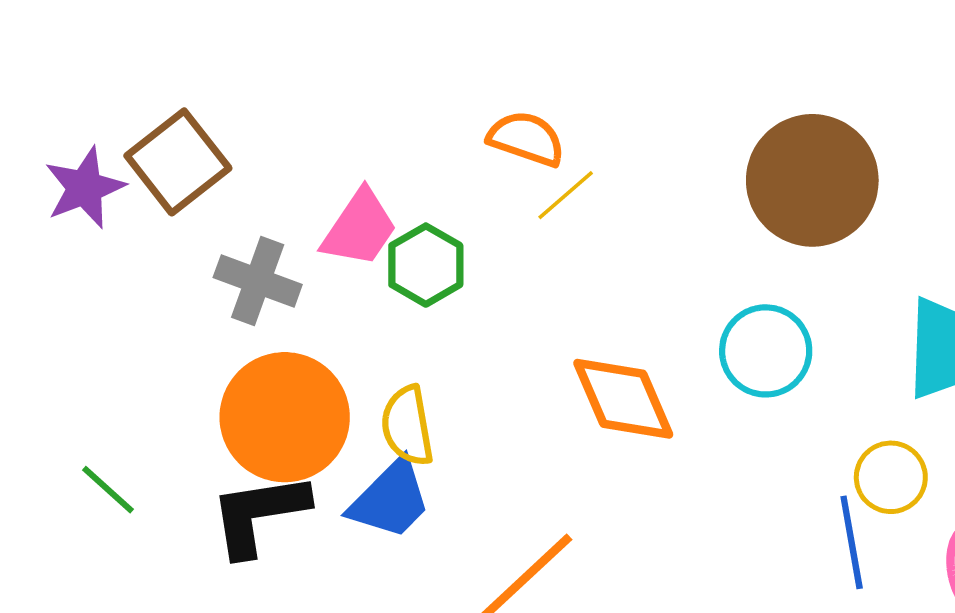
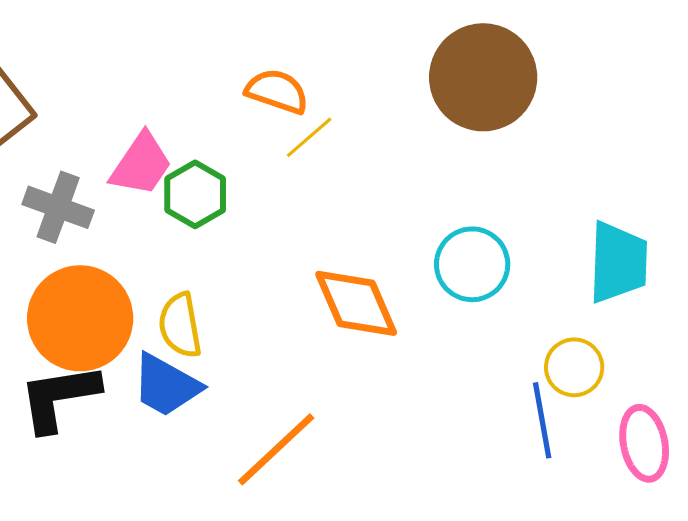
brown circle: (812, 180) -> (483, 77), moved
blue trapezoid: (390, 499) -> (166, 385), turned 74

